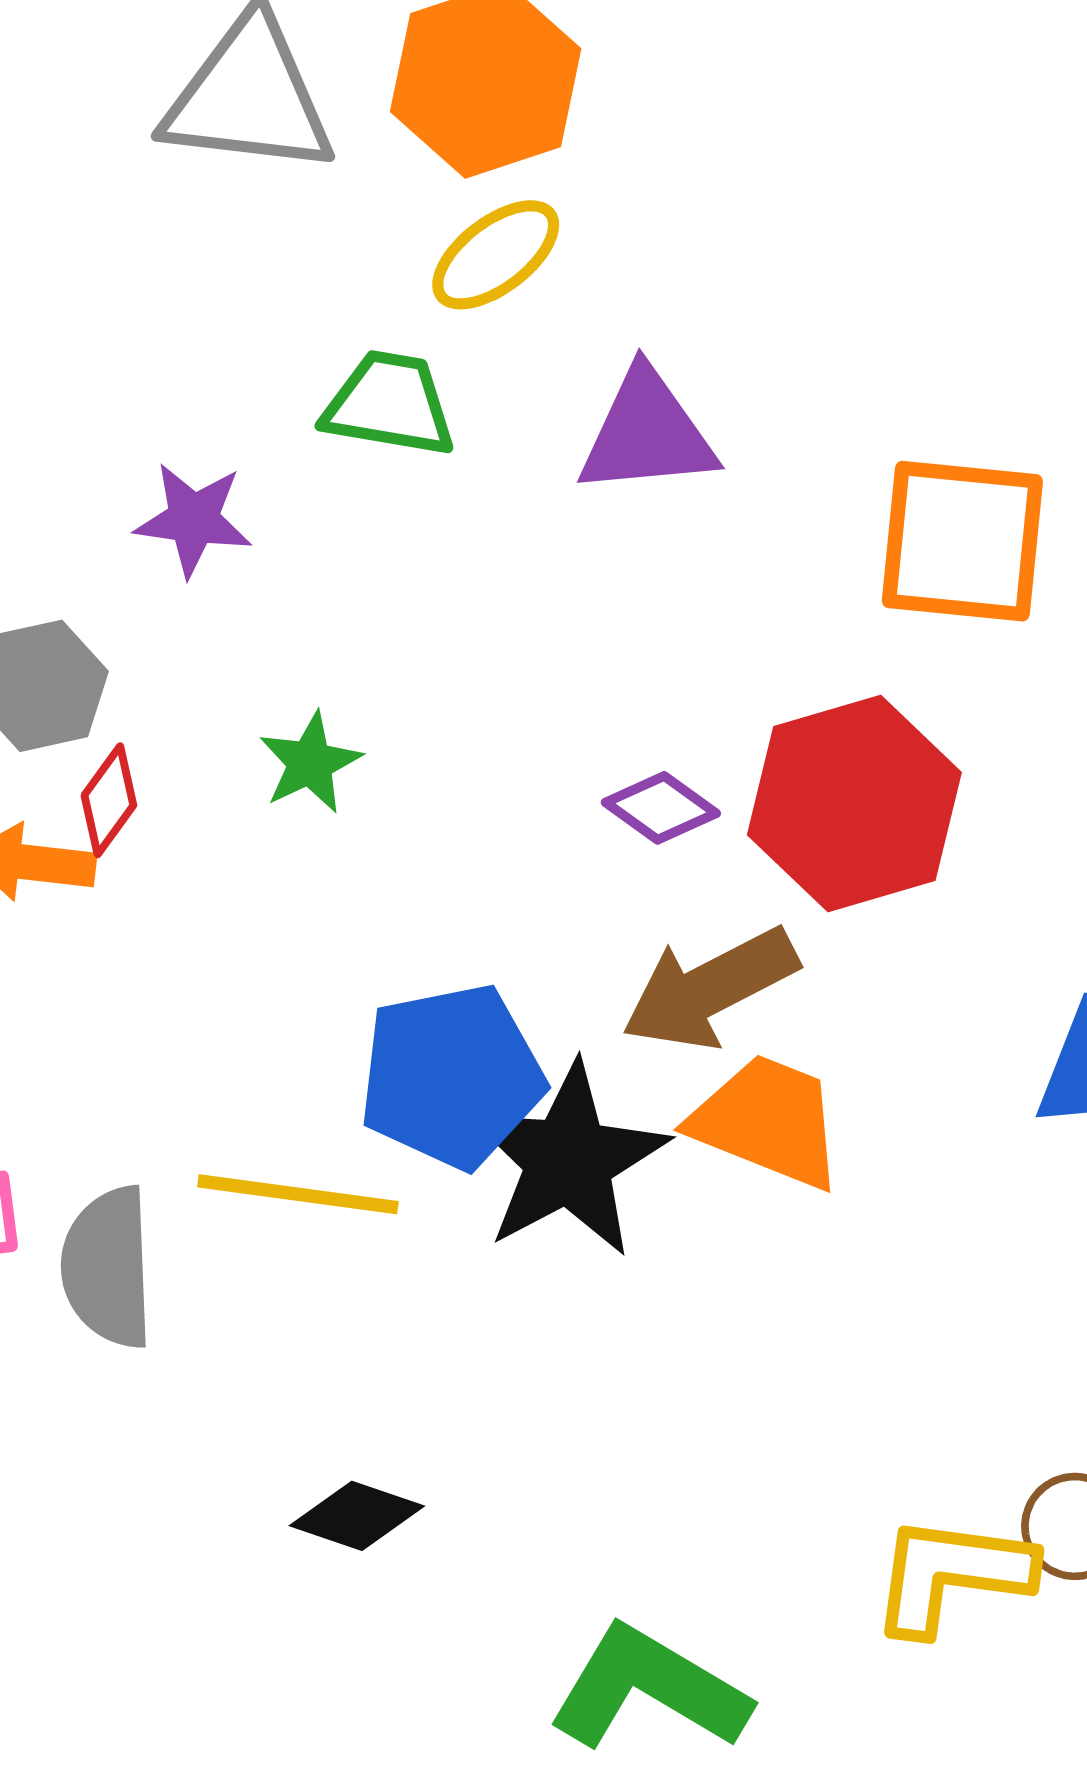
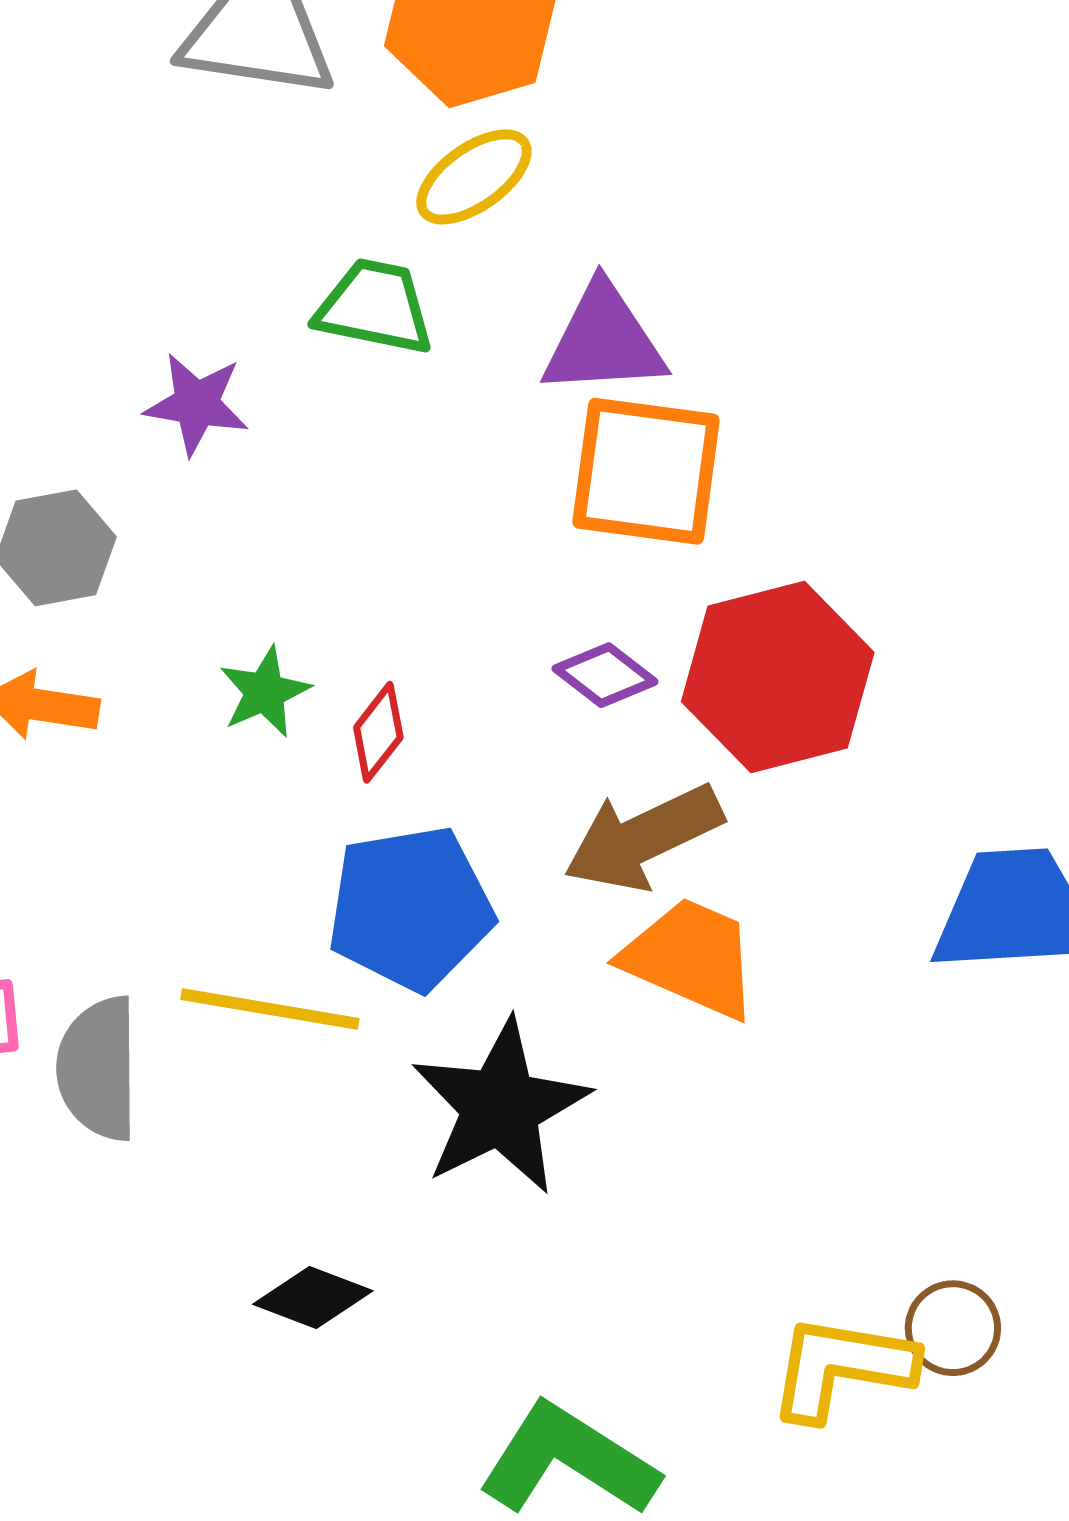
orange square: (962, 541) -> (646, 471), moved
green star: (310, 763) -> (265, 692), moved
red diamond: (109, 800) -> (378, 732), moved
black star: (569, 1160) -> (500, 1107), moved

